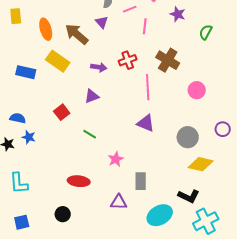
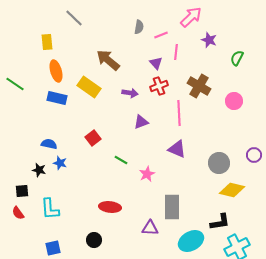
purple triangle: (102, 22) -> (156, 63), moved
orange ellipse: (46, 29) -> (56, 71), moved
pink circle: (197, 90) -> (234, 101), moved
purple triangle: (92, 96) -> (141, 122), moved
pink star: (116, 159) -> (147, 174), moved
gray rectangle: (141, 181) -> (172, 207), size x1.4
black L-shape: (189, 196) -> (220, 222), turned -35

